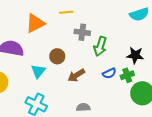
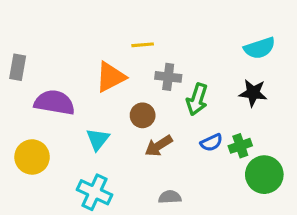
orange triangle: (35, 23) -> (111, 77), moved
black star: (135, 55) -> (253, 93), moved
brown circle: (57, 56) -> (143, 115), moved

